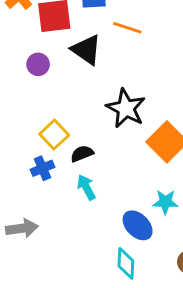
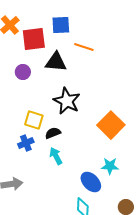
black triangle: (86, 50) -> (56, 62), turned -30
black star: (126, 108) -> (67, 101), moved
yellow square: (54, 135) -> (34, 120), turned -30

